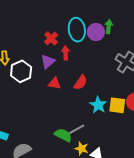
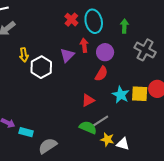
green arrow: (109, 27) -> (124, 26), moved
purple circle: (96, 32) -> (105, 52), moved
red cross: (51, 38) -> (71, 20), moved
red triangle: (54, 83) -> (88, 100), moved, turned -32

